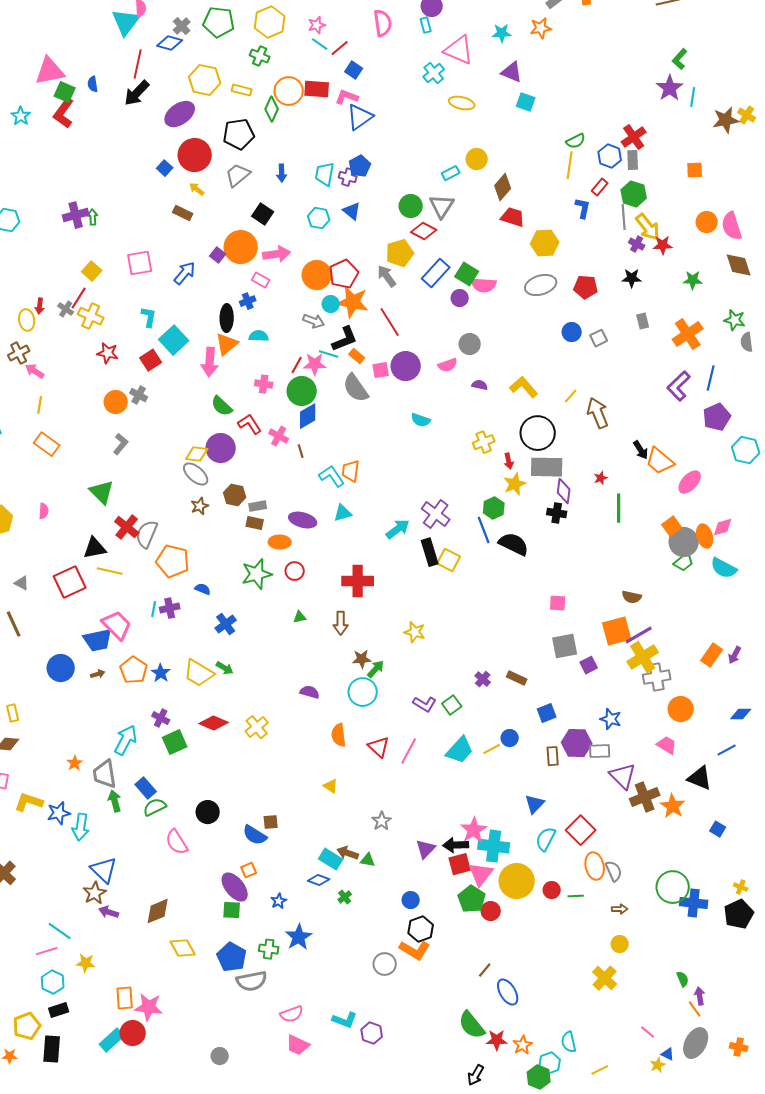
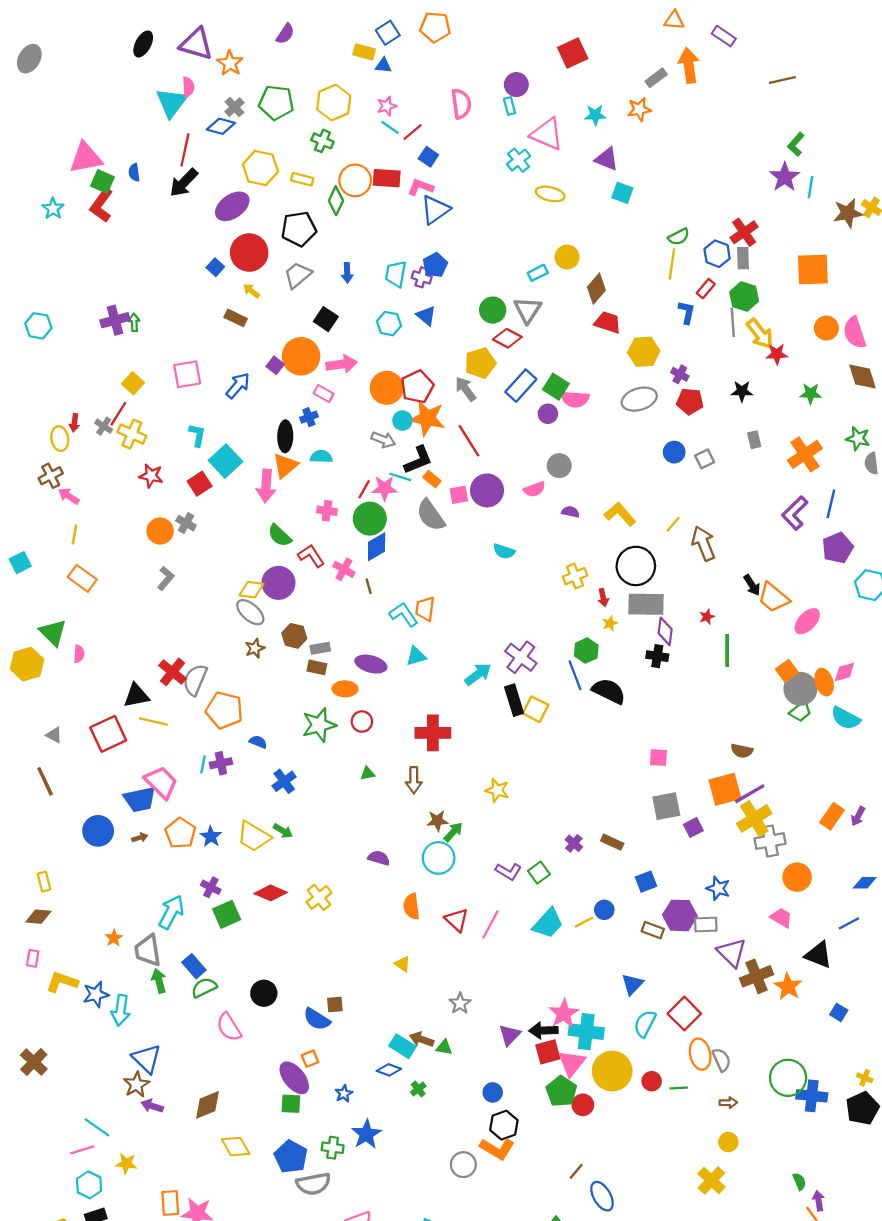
orange square: (695, 170) -> (813, 269), size x1.8
purple cross: (637, 244) -> (680, 374), moved
yellow star: (515, 484) -> (610, 623), size x0.6
green triangle: (102, 492) -> (53, 632), moved
brown rectangle: (553, 756) -> (653, 930), turned -66

